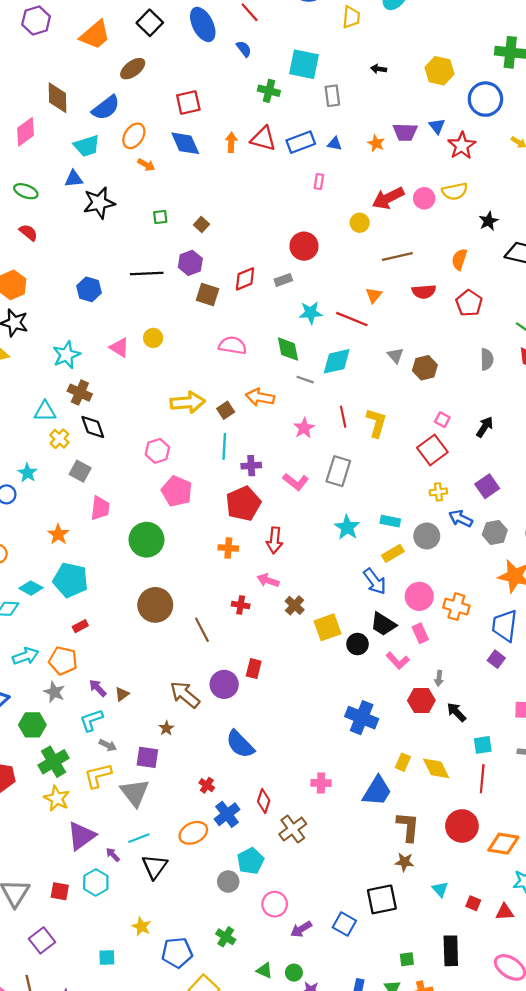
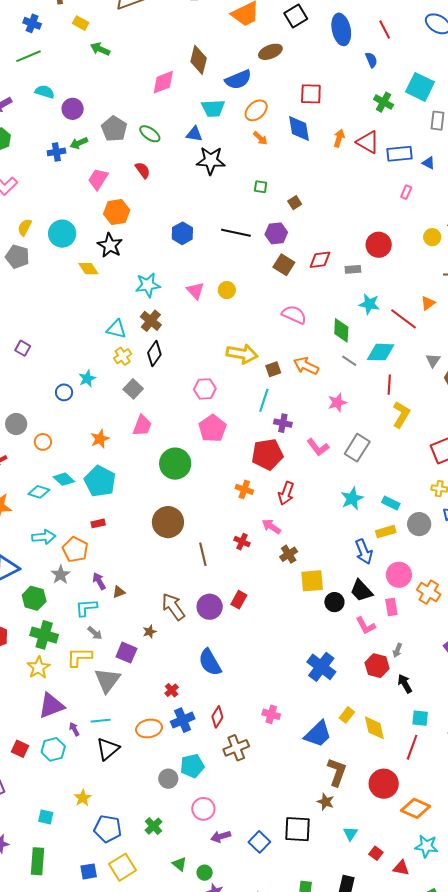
red line: (343, 417) -> (389, 385), moved
black diamond: (93, 427) -> (154, 354), turned 40
green cross: (54, 762) -> (44, 635), turned 32

